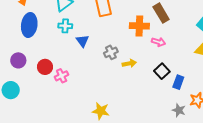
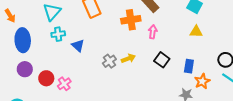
pink arrow: (159, 42) -> (153, 32), turned -88
gray cross: (111, 52) -> (109, 61), moved
purple circle: (18, 60) -> (25, 69), moved
blue rectangle: (178, 82) -> (189, 66), moved

